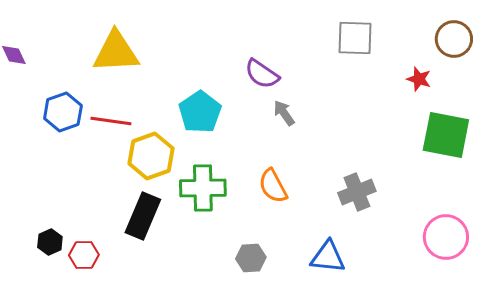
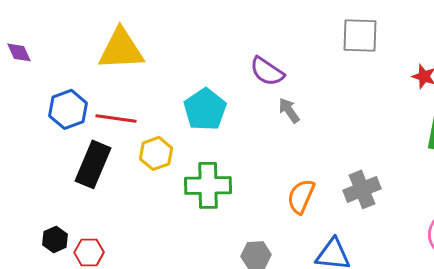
yellow hexagon: (151, 156) -> (156, 153), size x0.7
orange semicircle: (273, 186) -> (301, 196), moved, turned 51
black rectangle: (143, 216) -> (93, 164), moved

